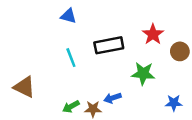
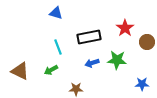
blue arrow: (113, 98) -> (92, 63), moved
green arrow: (71, 107) -> (51, 70), moved

